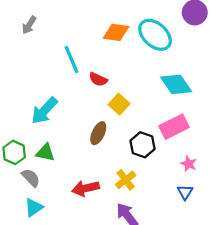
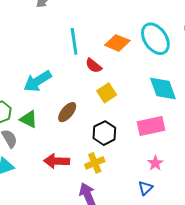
orange diamond: (116, 32) -> (117, 43), moved
brown ellipse: (98, 133) -> (67, 112), moved
black hexagon: (143, 145) -> (104, 133), moved

